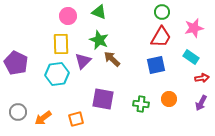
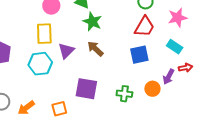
green star: (99, 40) -> (92, 22), moved
purple arrow: (201, 103) -> (169, 77), moved

